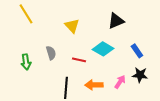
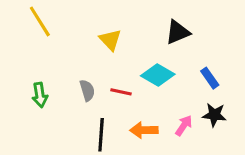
gray semicircle: (51, 53) -> (87, 90), moved

